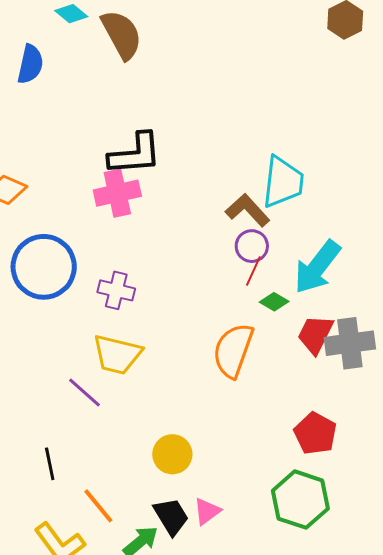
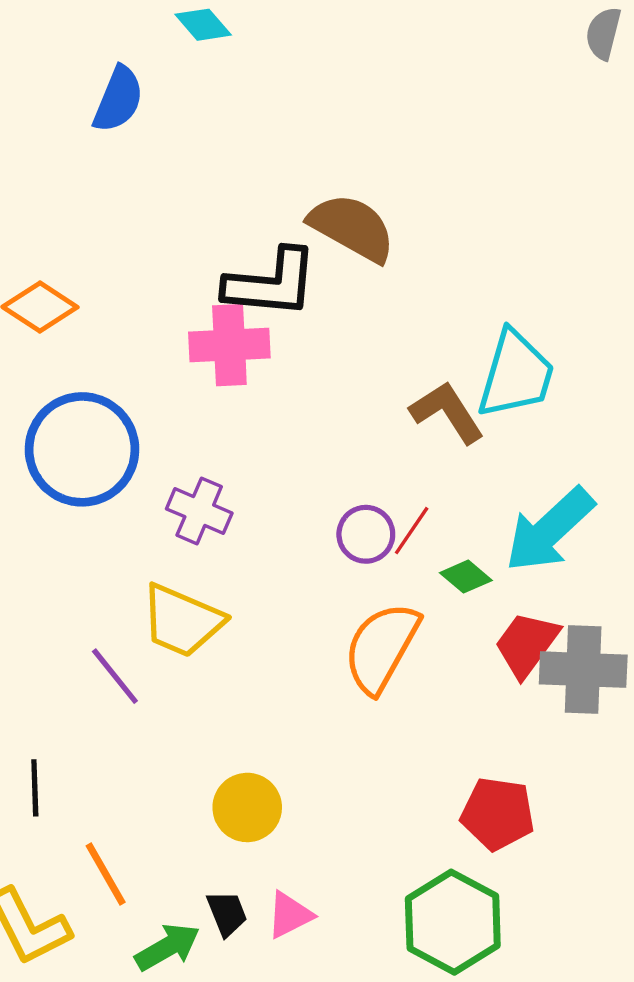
brown semicircle: (122, 35) -> (352, 228), moved, turned -42
purple circle: (252, 246) -> (366, 534), moved
red line: (253, 271) -> (412, 531), moved
red pentagon: (315, 434) -> (498, 814), turned -30
black trapezoid: (171, 516) -> (227, 913), size x0.7

